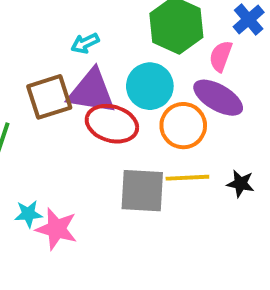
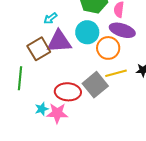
red ellipse: (112, 124) -> (68, 92), moved
gray square: (142, 191) -> (95, 85), turned -30

